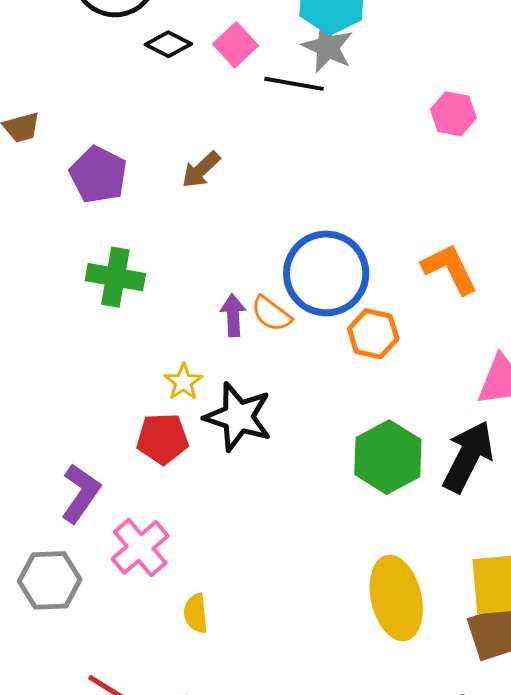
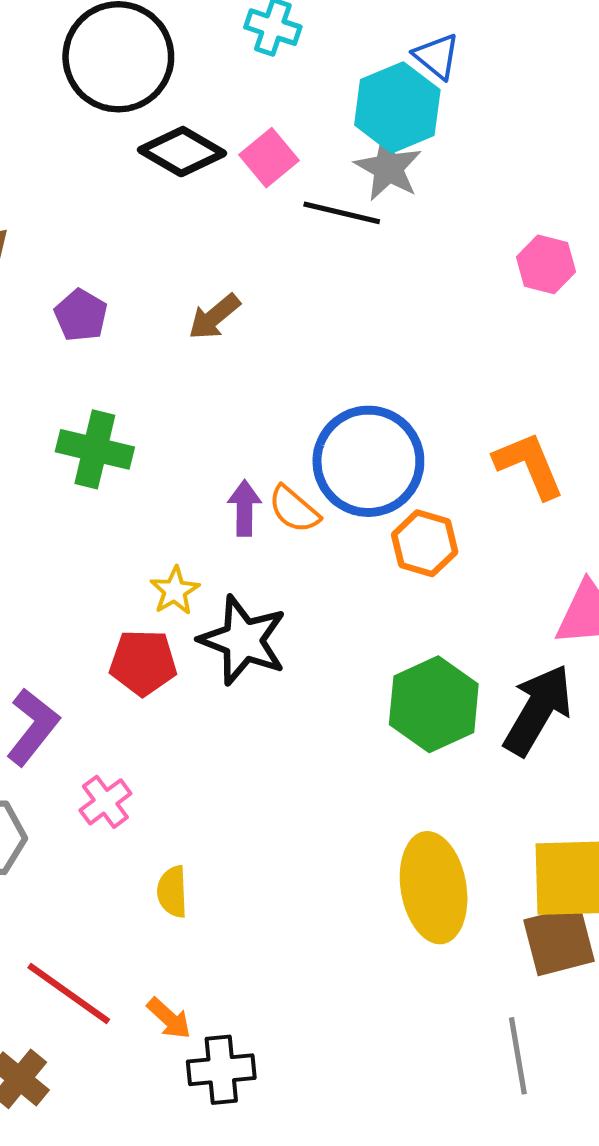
black diamond: (168, 44) -> (182, 152), size x1.4
purple pentagon: (98, 175) -> (81, 315), size x0.7
pink cross: (140, 547) -> (105, 802), size x0.7

